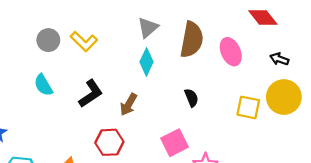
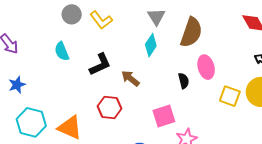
gray triangle: (148, 28) -> (156, 17), turned -30
pink ellipse: (231, 52) -> (206, 67), moved
brown arrow: (129, 104) -> (130, 78), turned 90

